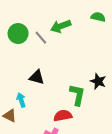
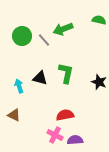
green L-shape: (77, 95) -> (66, 73), moved
cyan arrow: (21, 100) -> (19, 86), moved

